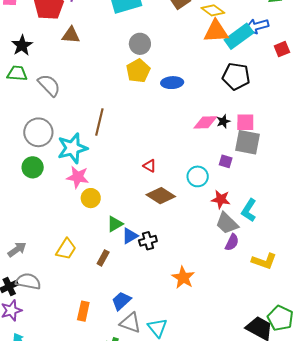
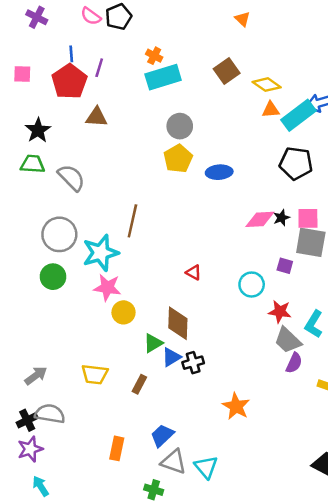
orange triangle: (216, 31) -> (271, 110), size x0.6
brown diamond: (161, 196) -> (178, 323), moved, turned 60
yellow trapezoid: (66, 249) -> (95, 374), turned 65

